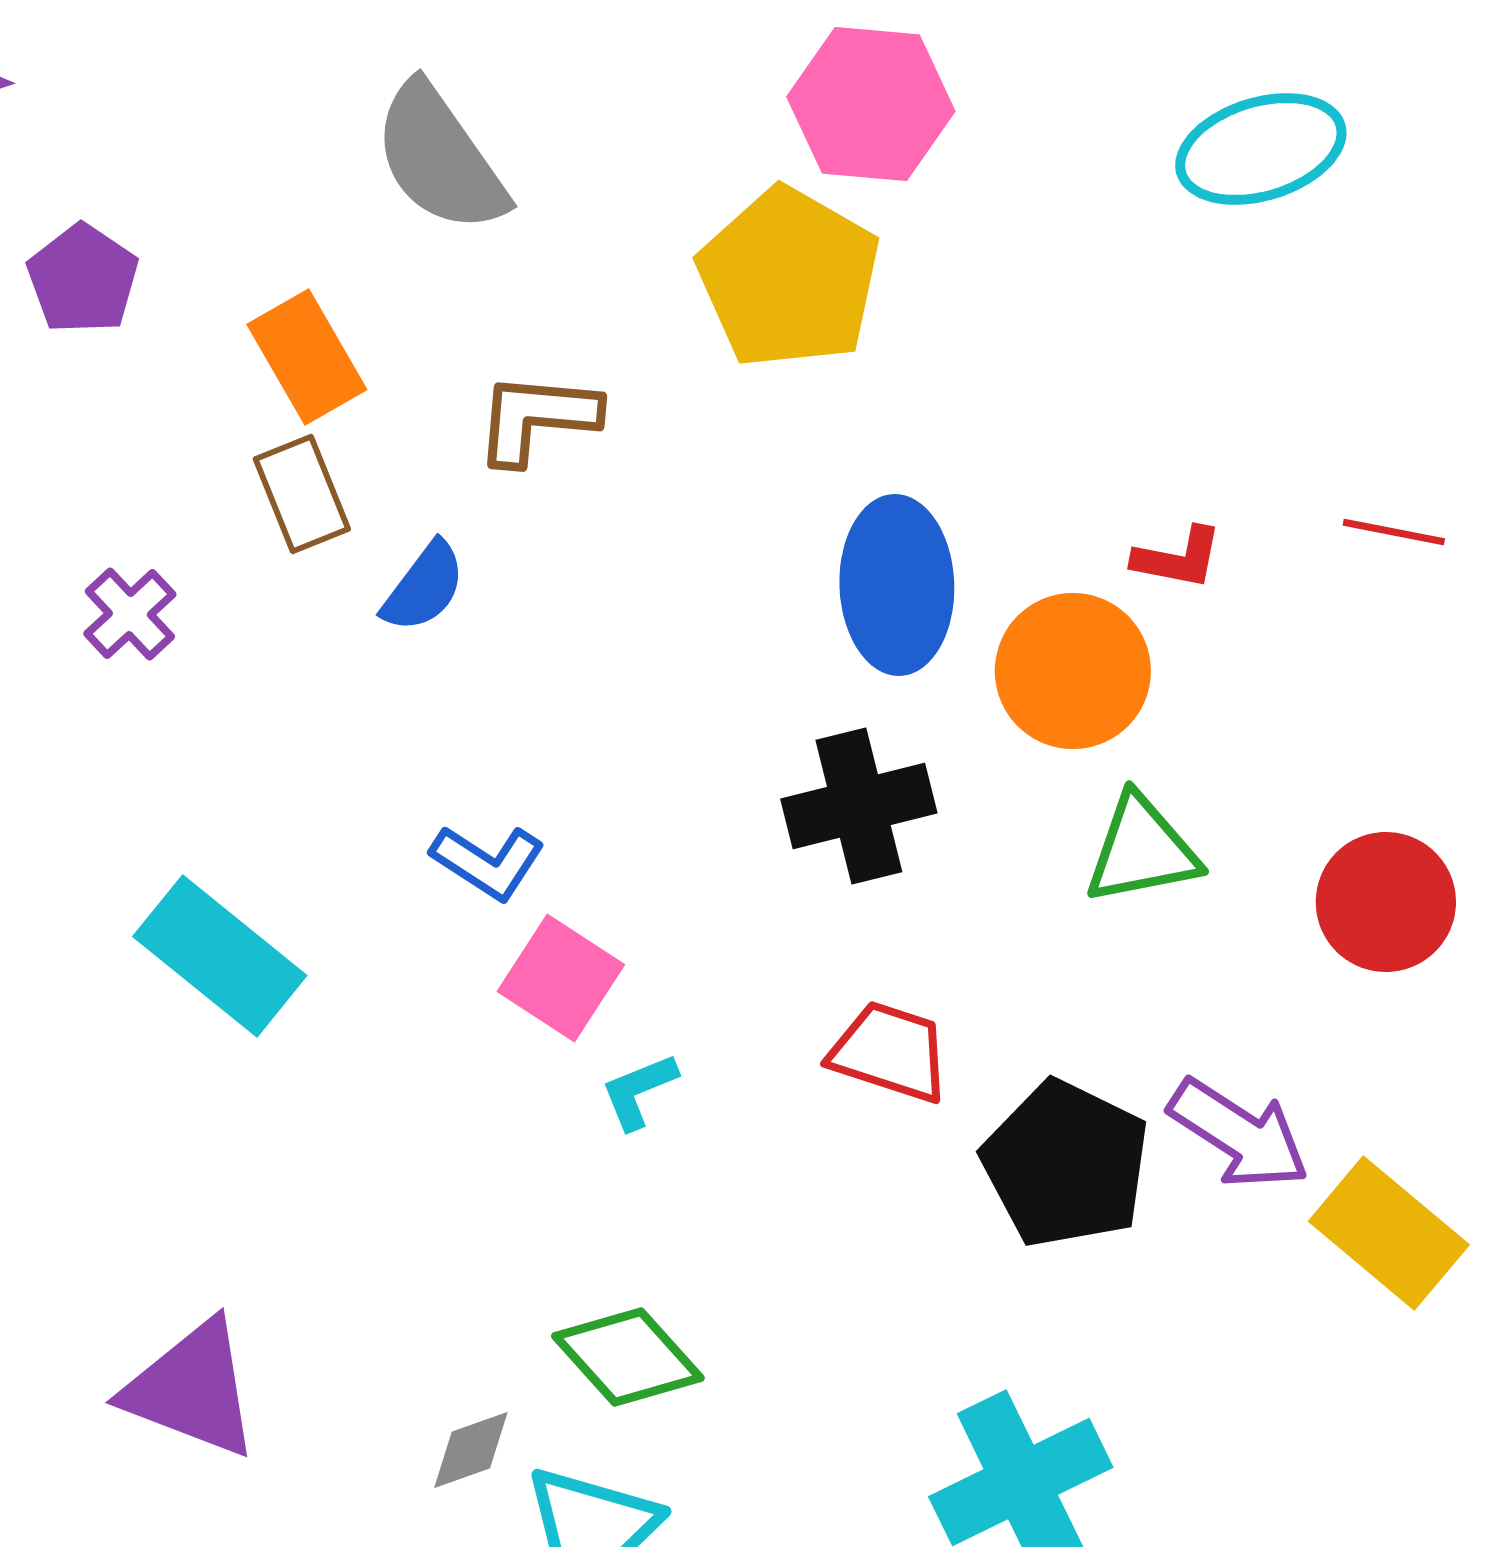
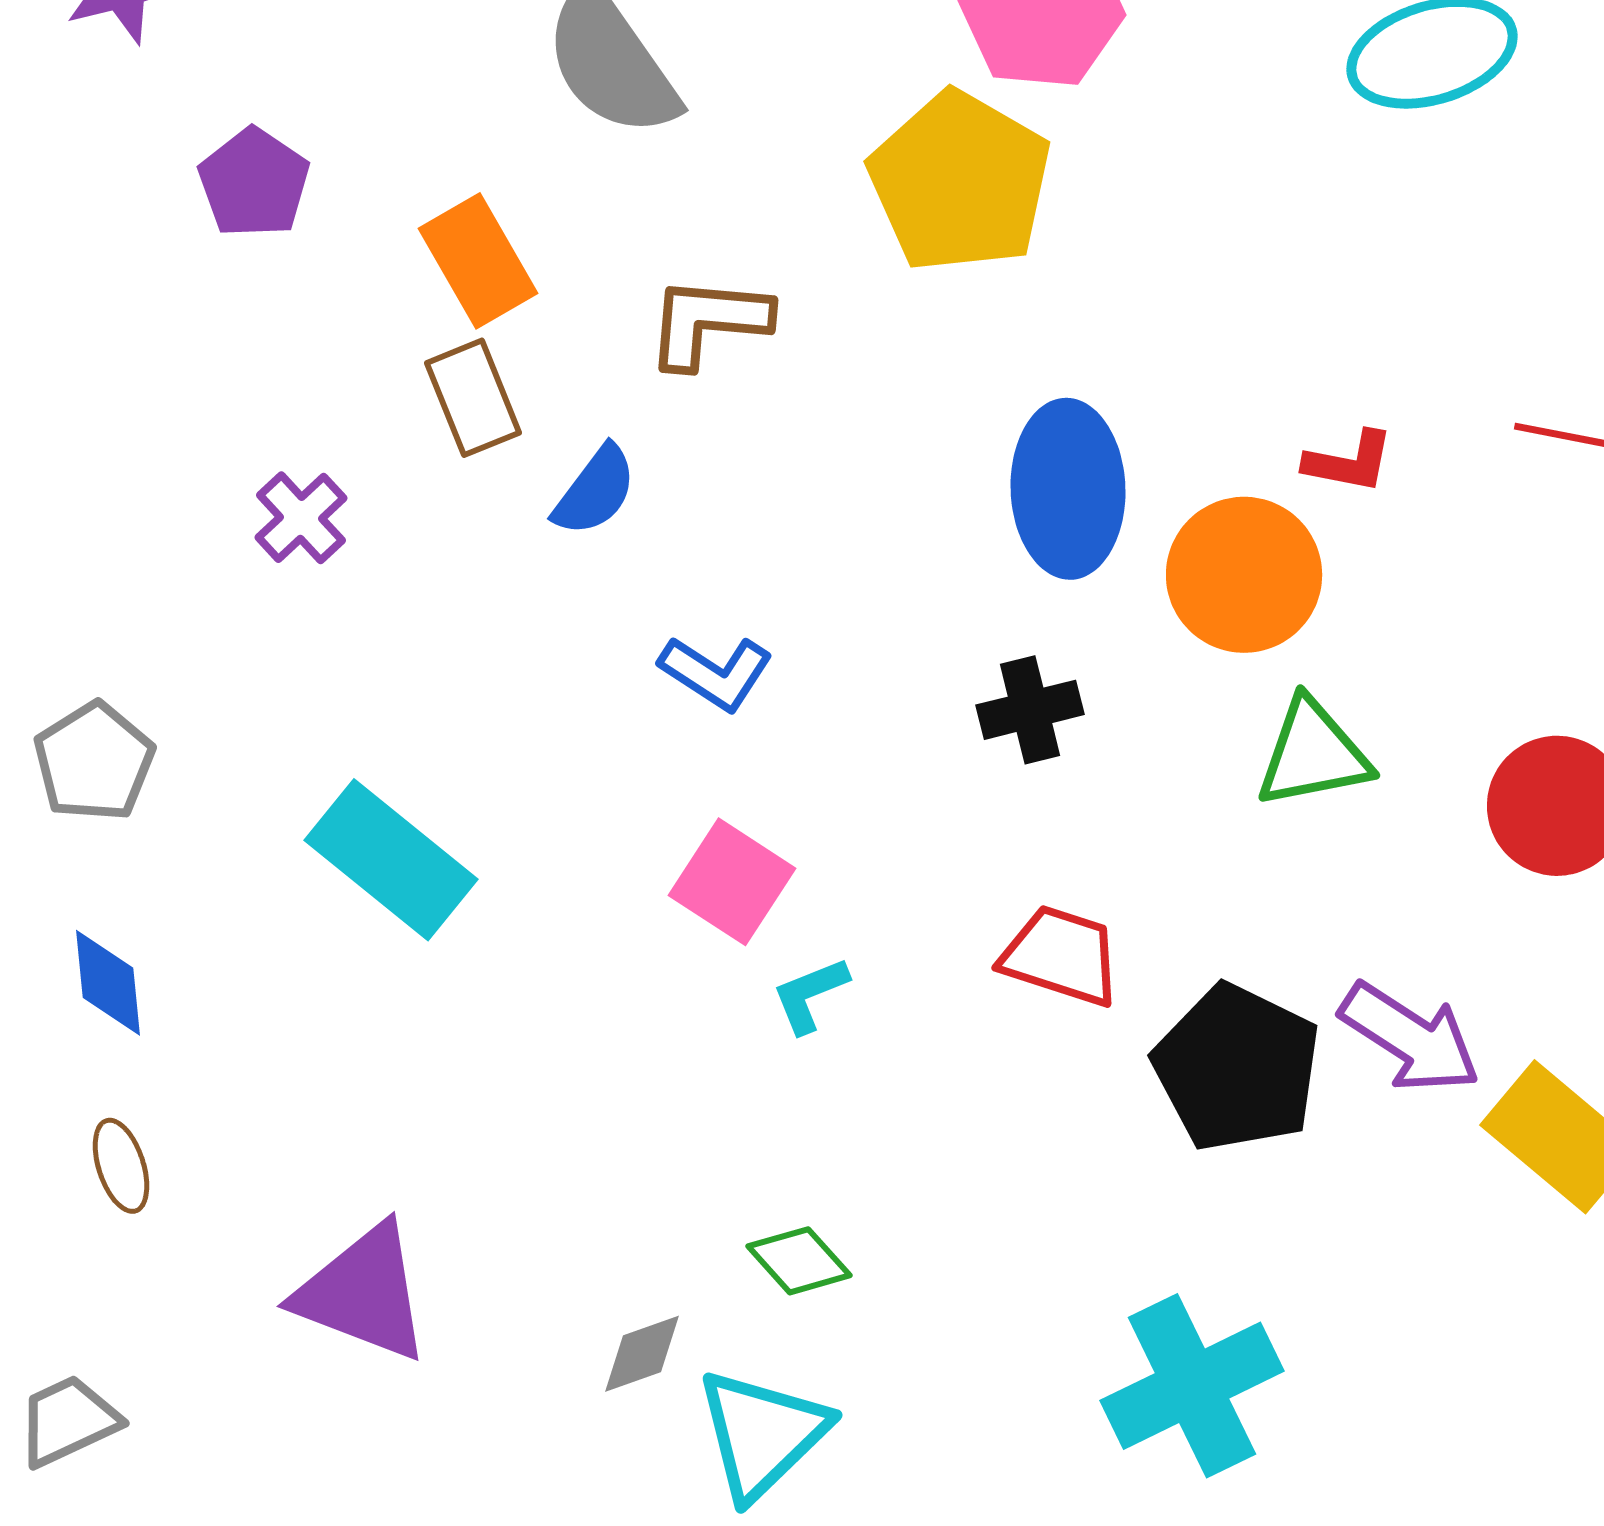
black cross: (859, 806) -> (1030, 710), size x0.7
blue L-shape: (488, 862) -> (716, 673), moved
green diamond: (628, 1357) -> (799, 1261), size x0.7

